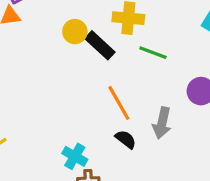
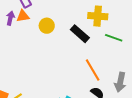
yellow circle: (75, 32) -> (47, 26), moved

